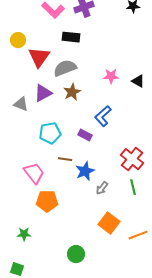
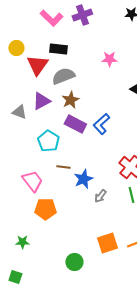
black rectangle: (71, 37) -> (58, 49), moved
pink star: (111, 76) -> (109, 59), moved
cyan pentagon: (50, 133) -> (48, 141), turned -30
purple rectangle: (85, 135) -> (75, 124), moved, size x1.5
orange square: (109, 223) -> (107, 243), moved, turned 35

